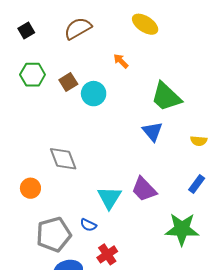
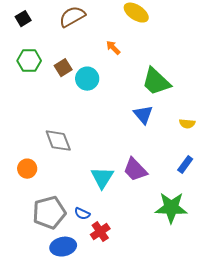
blue semicircle: (88, 225) -> (82, 214), moved

